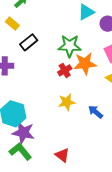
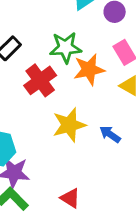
red cross: (65, 70) -> (40, 80), moved, size x1.6
yellow star: (67, 102) -> (69, 125), size x1.4

